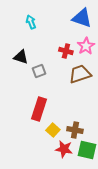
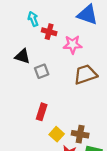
pink star: (86, 46) -> (73, 45), moved, turned 30
red cross: (66, 51) -> (49, 32), moved
red rectangle: (39, 109) -> (42, 112), size x0.7

